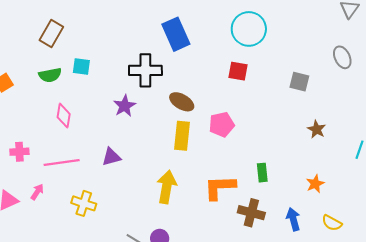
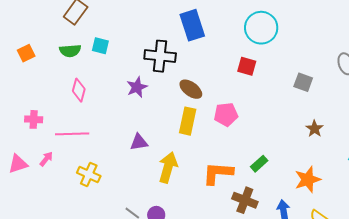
purple triangle: (111, 157) -> (139, 142), moved
green rectangle: (262, 173) -> (259, 164), turned 48
orange star: (315, 184) -> (308, 179), size x1.5

